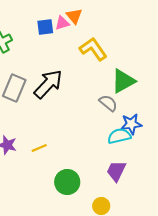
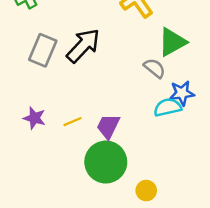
purple trapezoid: (116, 171) -> (108, 126), moved
green circle: (67, 182) -> (106, 162), size x1.4

